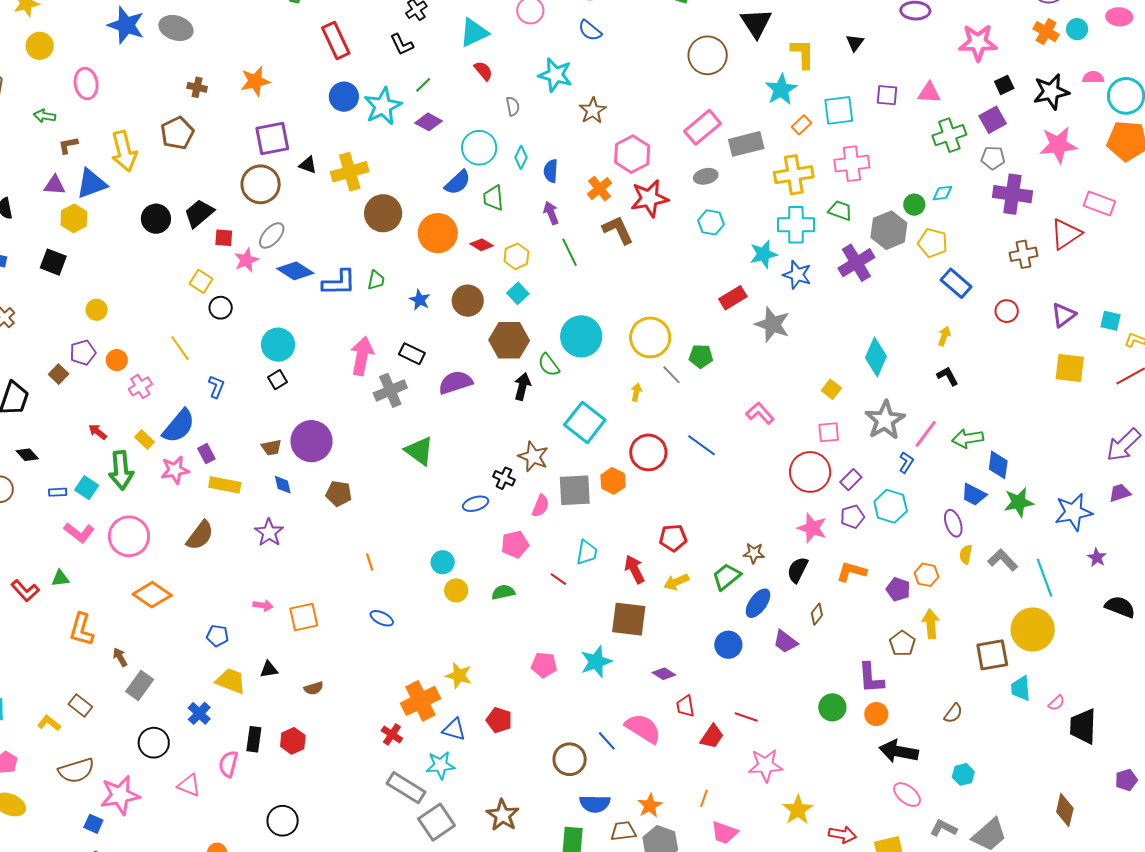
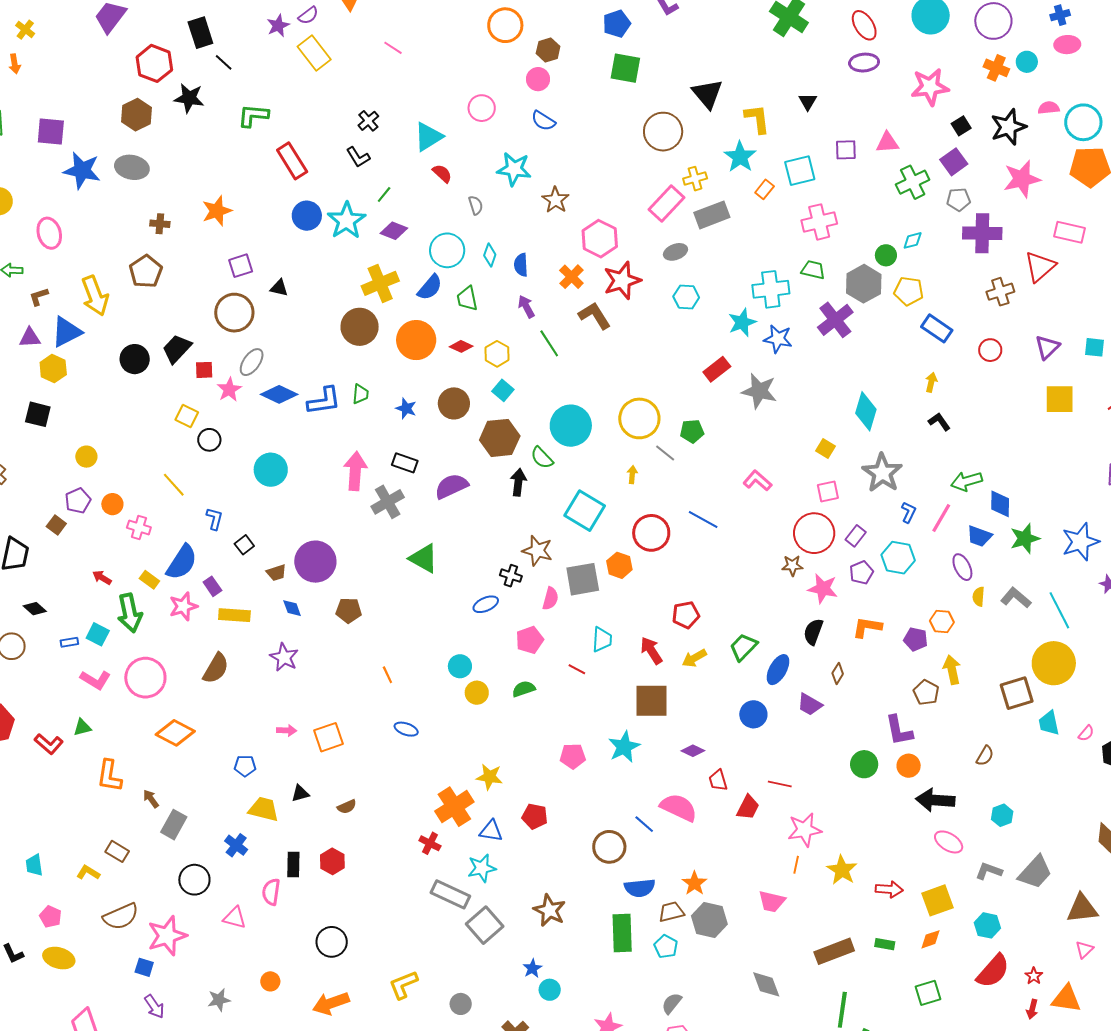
purple square: (272, 138) -> (241, 266), size x0.7
yellow cross: (350, 172) -> (380, 283), moved
yellow cross: (794, 175) -> (695, 179), moved, size x0.6
black square: (277, 380) -> (244, 545), moved
pink cross: (140, 386) -> (139, 528), turned -35
pink line: (926, 434) -> (941, 518), moved
brown star: (754, 553) -> (792, 566), moved
orange line: (704, 798) -> (796, 865), moved

